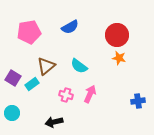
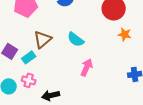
orange star: (119, 58) -> (125, 34), moved
pink cross: (66, 95) -> (29, 80), moved

